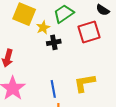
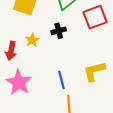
yellow star: (43, 27) -> (32, 40), moved

